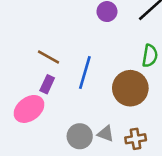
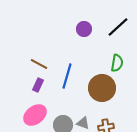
pink ellipse: (29, 109) -> (35, 115), moved

